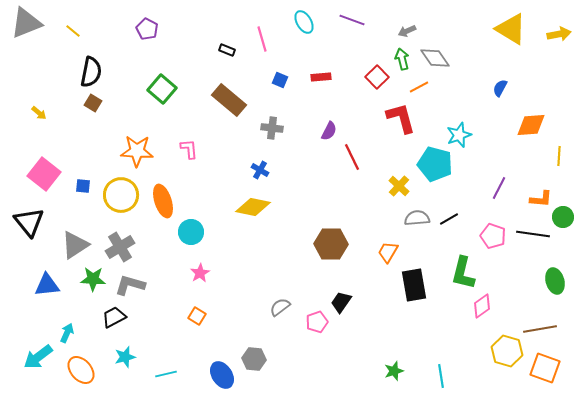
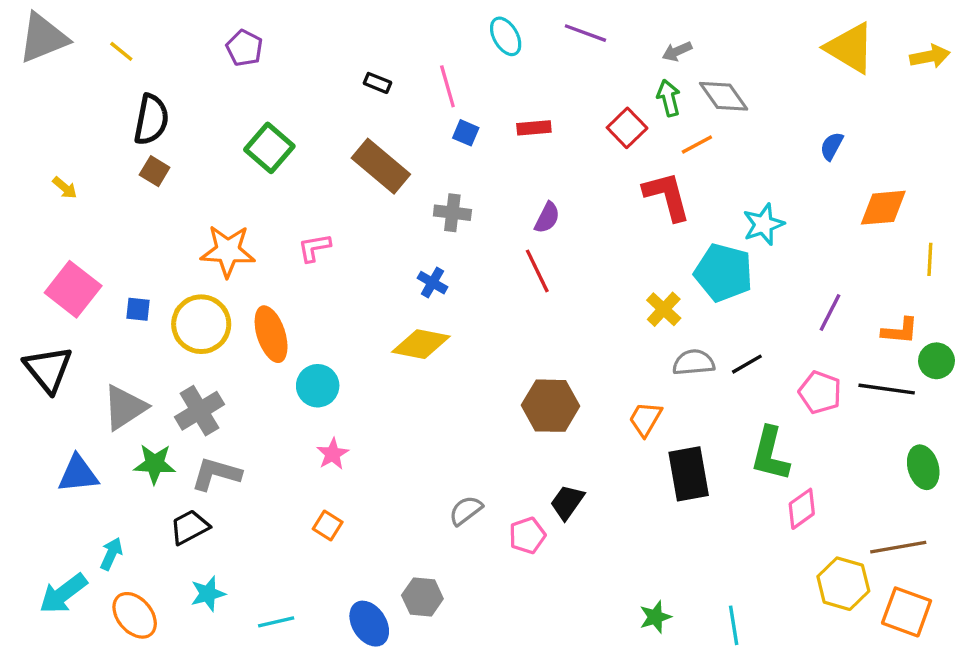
pink line: (262, 39) -> (447, 86), moved
pink L-shape: (189, 149) -> (314, 248), turned -95
red line: (352, 157) -> (537, 271), moved

